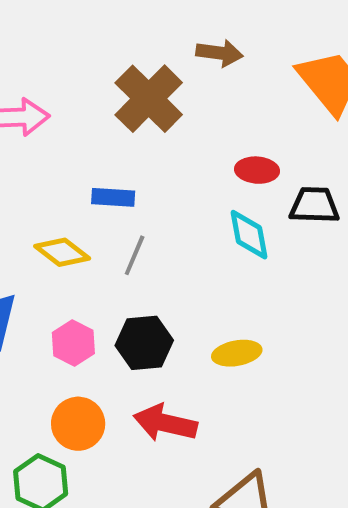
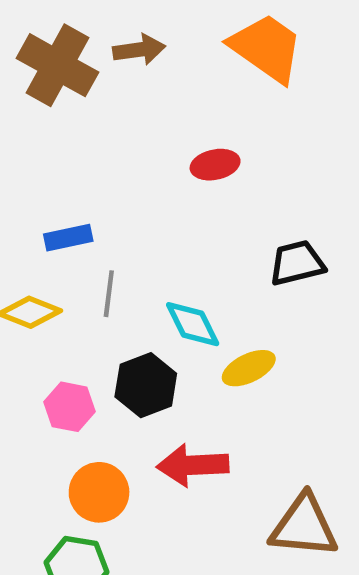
brown cross: (149, 99) -> (57, 65), moved
black trapezoid: (314, 205) -> (297, 263), moved
cyan diamond: (249, 235) -> (193, 324), moved

